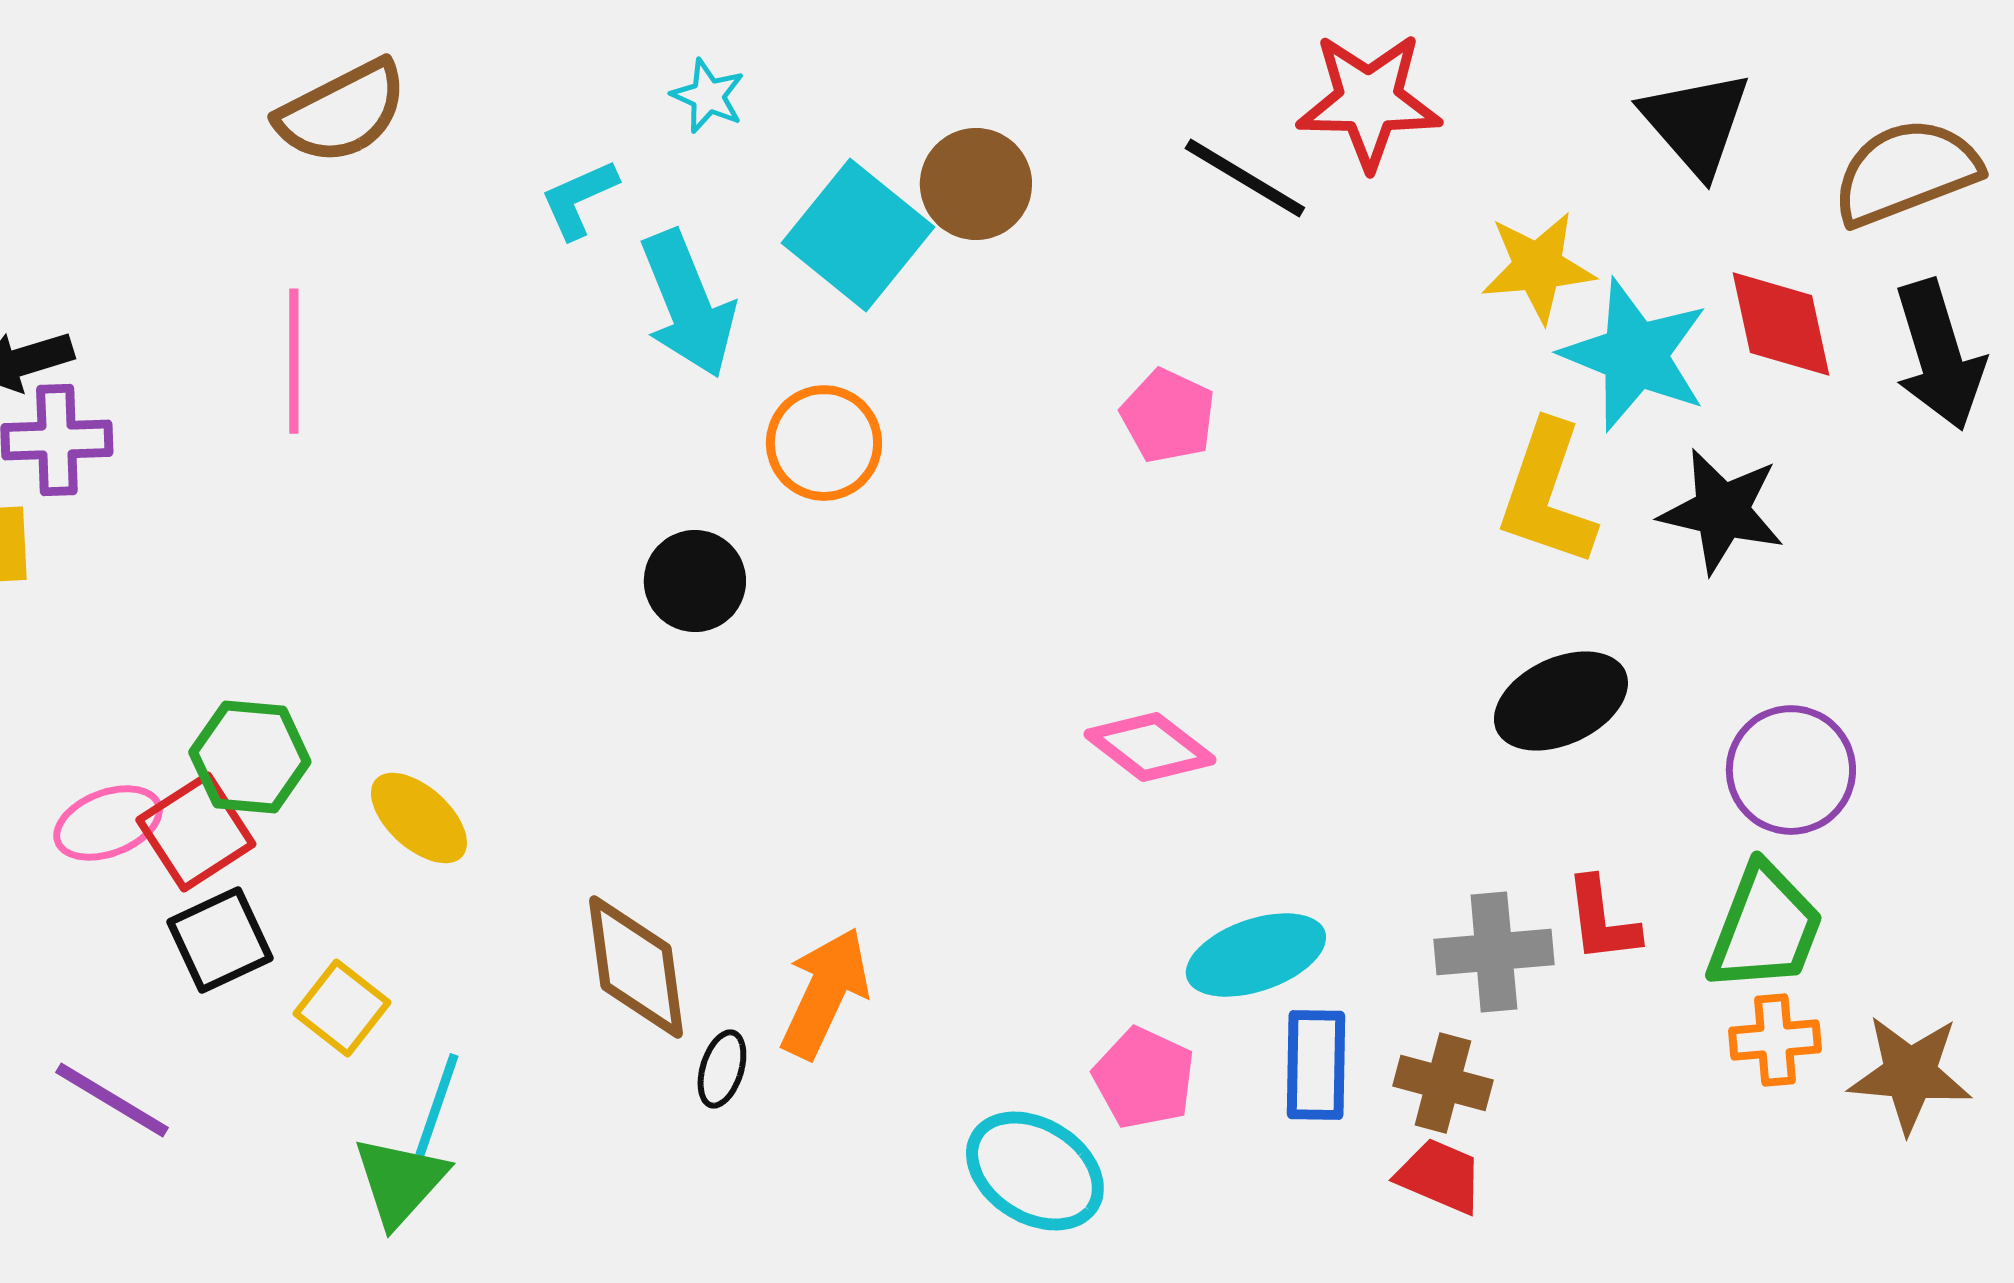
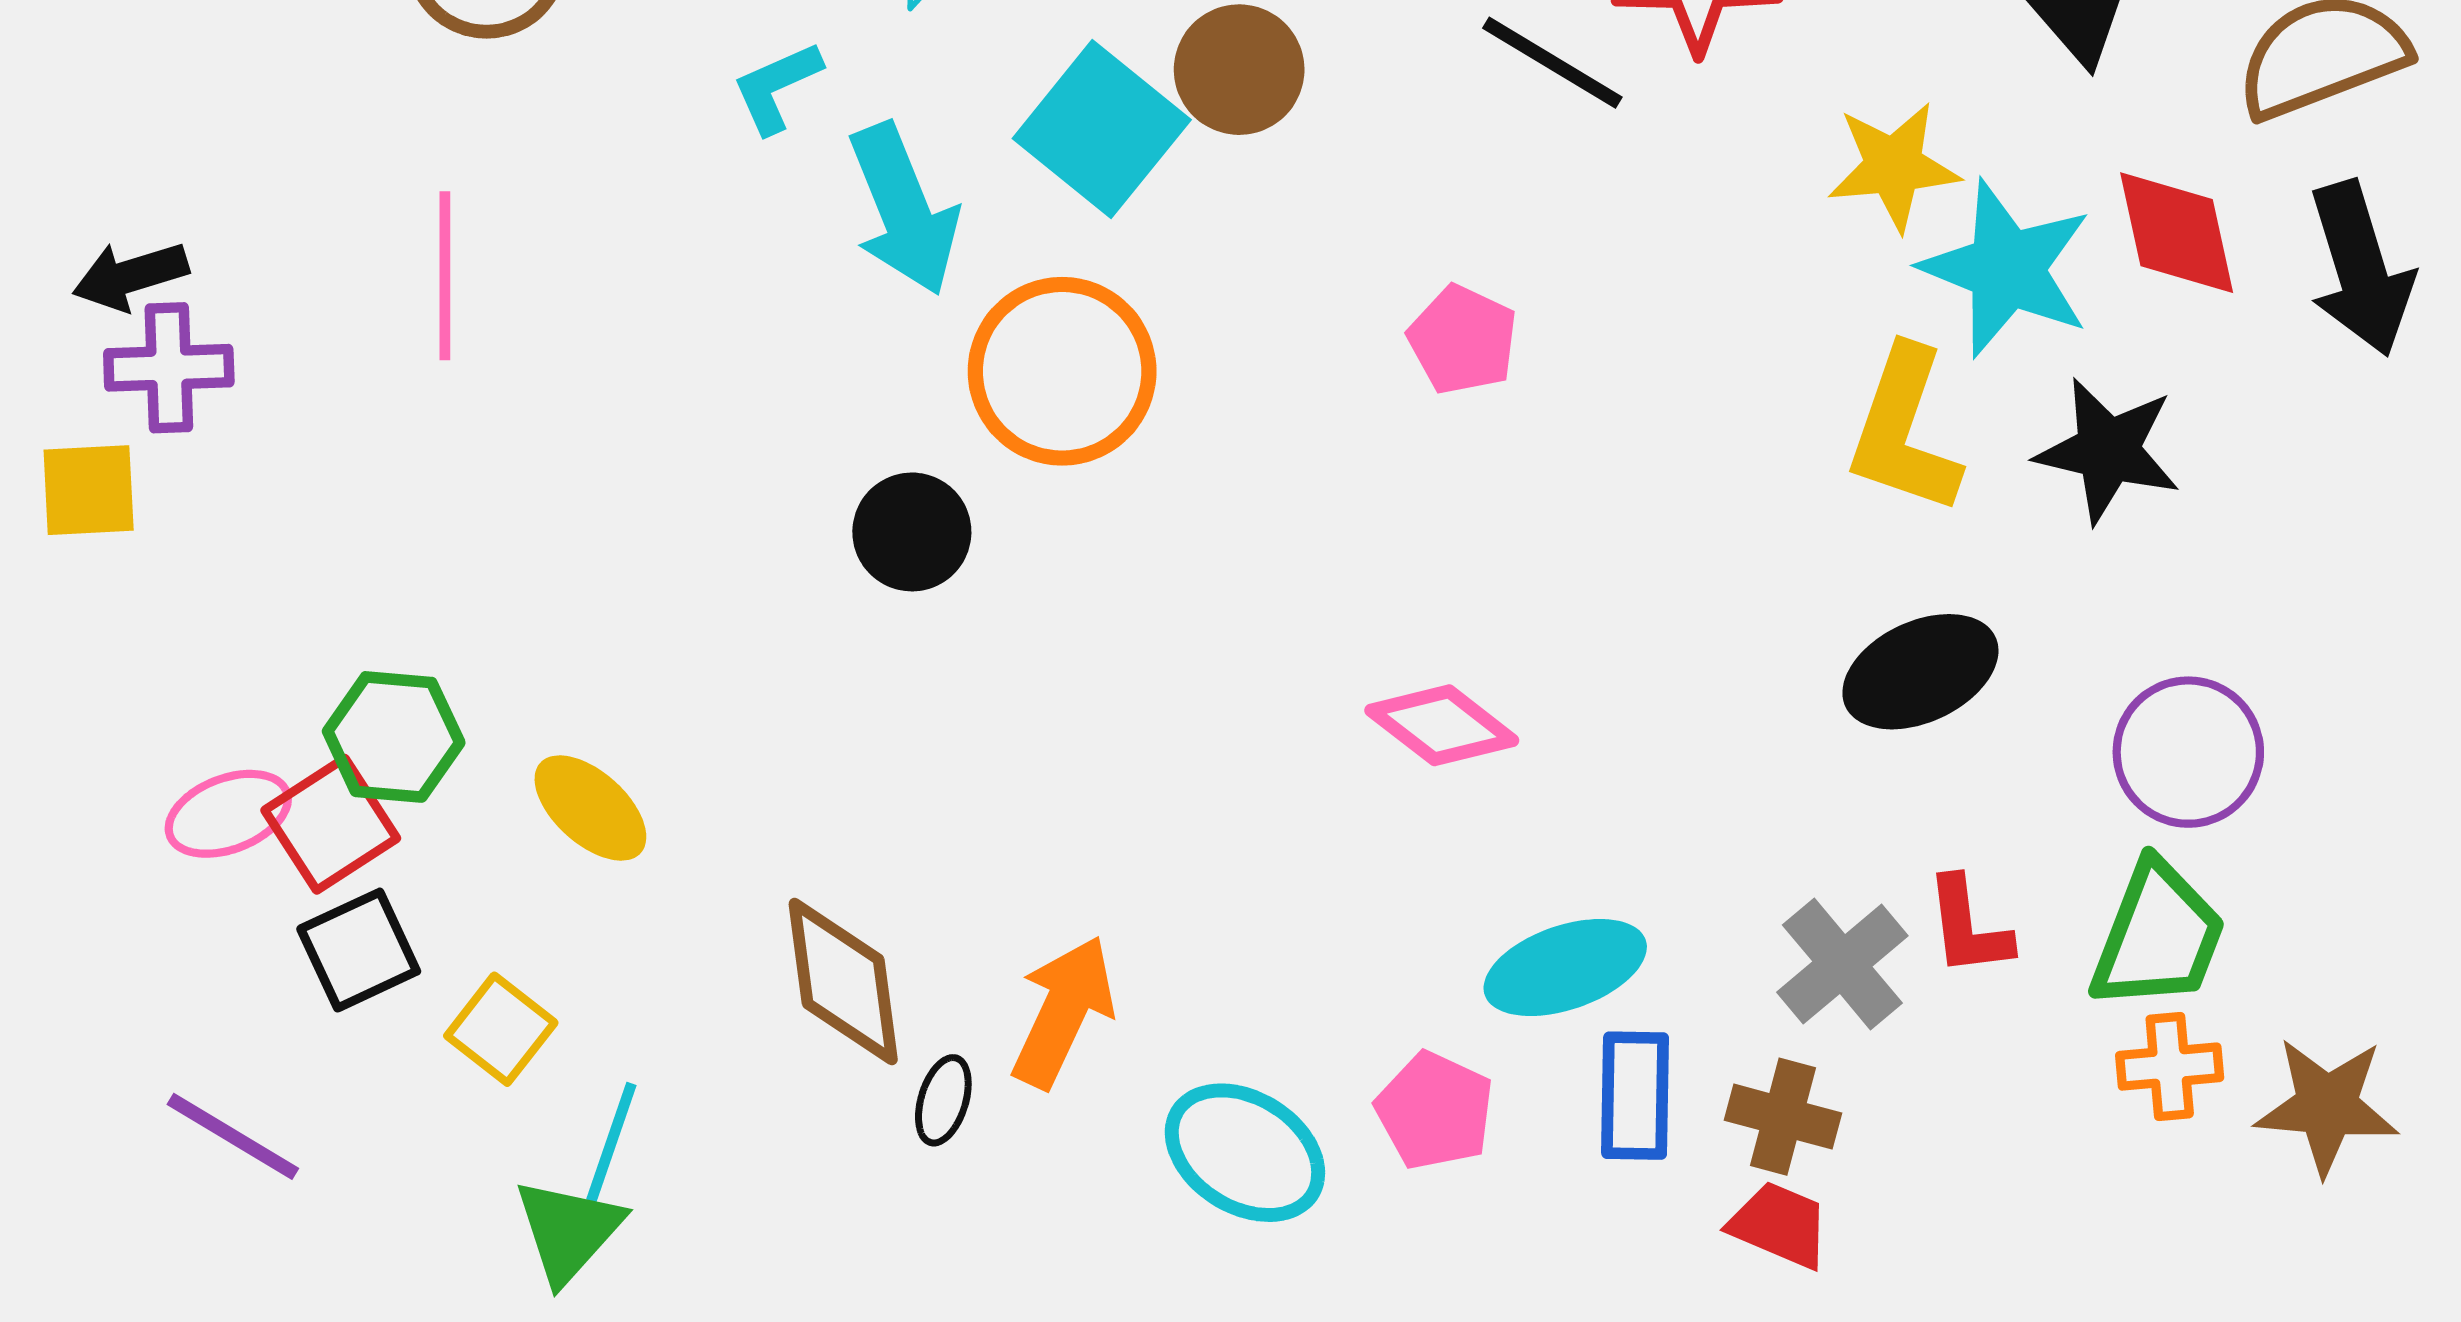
orange circle: (824, 443) -> (1062, 371), size x1.4
gray cross: (1494, 952) -> (1842, 964), turned -35
cyan ellipse: (1035, 1171) -> (1245, 1153), moved

